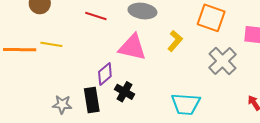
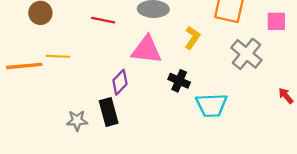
black cross: (125, 92) -> (179, 81), moved

